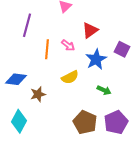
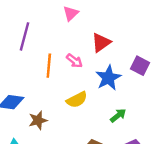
green arrow: (104, 90) -> (118, 115), turned -64

